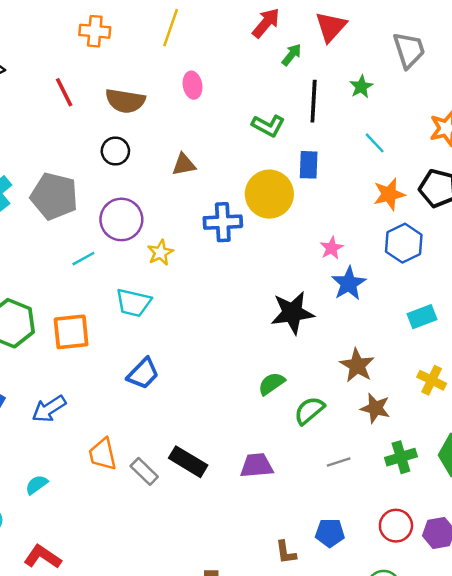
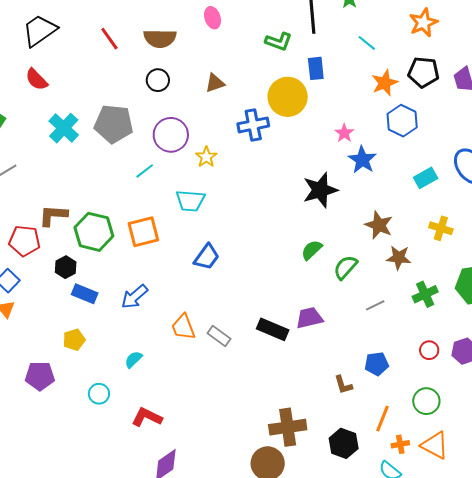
black rectangle: (188, 462) -> (273, 329), moved
red circle: (396, 526) -> (429, 350), size x0.7

